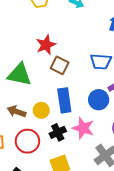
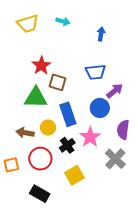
green triangle: (19, 75) -> (36, 98), moved
pink star: (83, 128) -> (90, 137), turned 30

